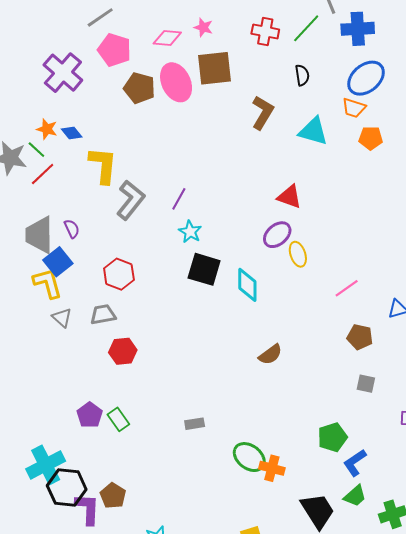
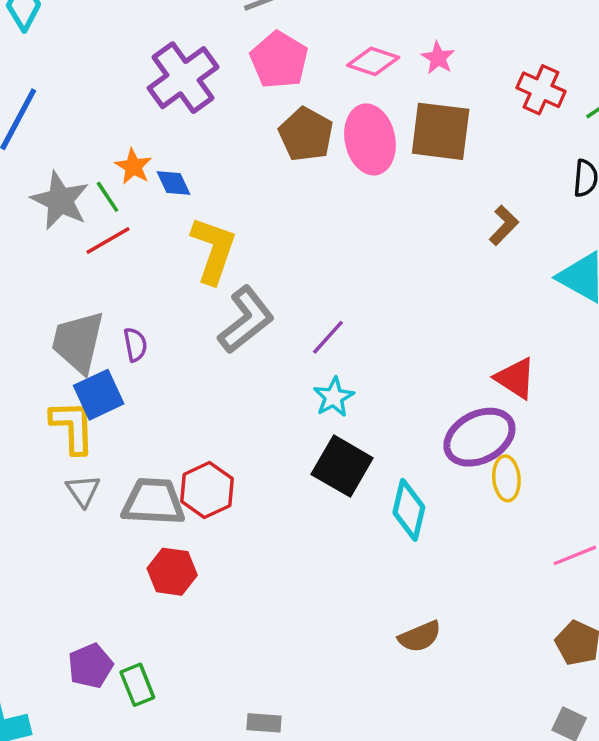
brown L-shape: (263, 113) -> (504, 225), size x0.7
purple ellipse: (277, 235) -> (479, 437), size x1.4
red hexagon: (119, 274) -> (207, 490), moved
gray trapezoid: (103, 314) -> (153, 502), size x1.4

